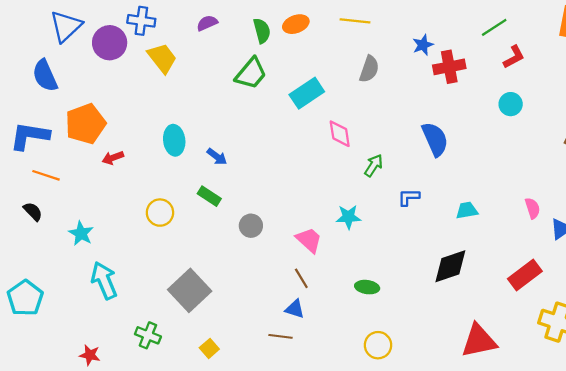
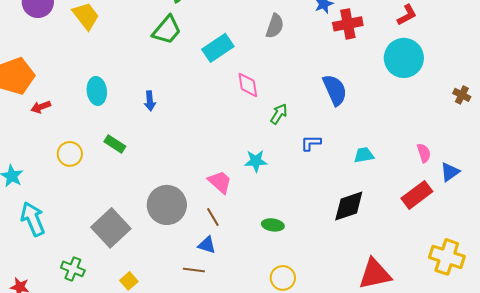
cyan circle: (511, 104) -> (404, 58), size x1.8
blue arrow: (217, 157) -> (150, 101), moved, turned 48
green rectangle: (209, 196) -> (115, 144), moved
yellow circle: (160, 213) -> (70, 154), moved
gray circle: (251, 226) -> (167, 205), moved, size x1.8
red rectangle: (525, 275) -> (417, 195), moved

